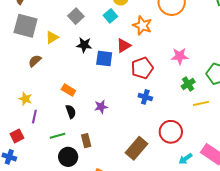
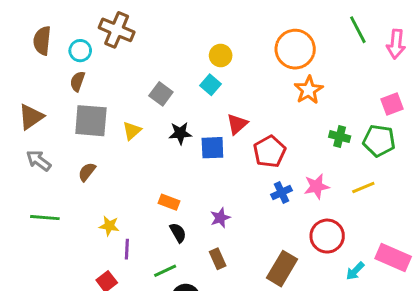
orange star: (142, 25) -> (309, 90), moved, turned 30
pink star: (180, 56) -> (317, 186), moved
brown semicircle: (35, 61) -> (87, 172), moved
green cross: (188, 84) -> (340, 137), moved, turned -32
blue cross: (145, 97) -> (282, 192), turned -32
brown rectangle: (86, 141) -> (218, 259), moved

